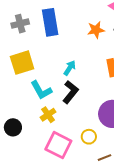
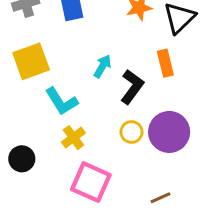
black L-shape: (70, 92) -> (132, 87), moved
yellow circle: (89, 137) -> (131, 132), moved

